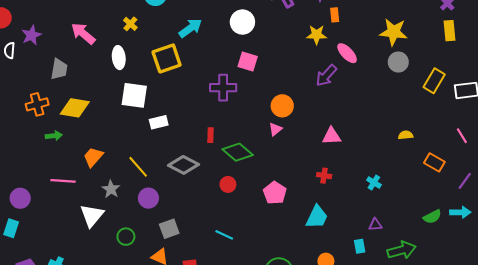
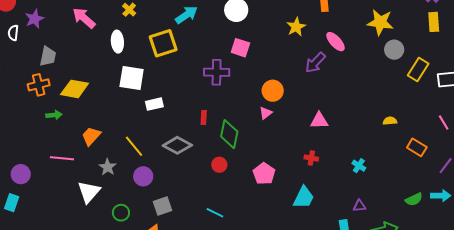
yellow star: (317, 35) -> (296, 27), moved, turned -30
gray circle: (398, 62) -> (394, 50), moved
gray trapezoid: (59, 69) -> (48, 56), moved
green diamond: (238, 152) -> (229, 134), turned 60

